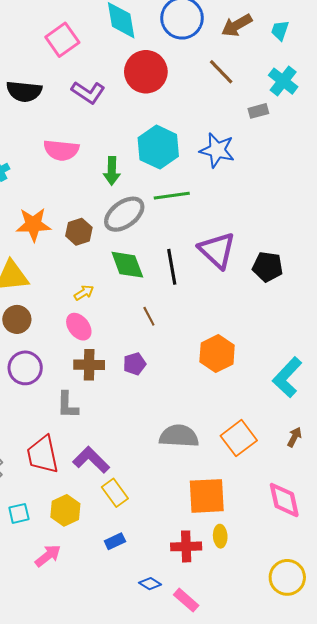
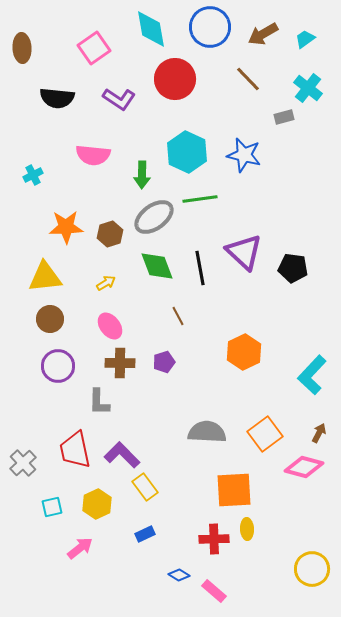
cyan trapezoid: (280, 30) -> (305, 39), turned 35
yellow arrow: (84, 293) -> (106, 283), moved
pink diamond: (284, 500) -> (304, 467), moved, turned -63

